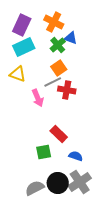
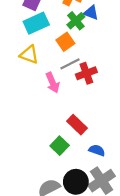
orange square: (59, 68) -> (65, 42), moved
red cross: (67, 90) -> (86, 73), turned -30
green square: (44, 152) -> (60, 146), turned -35

